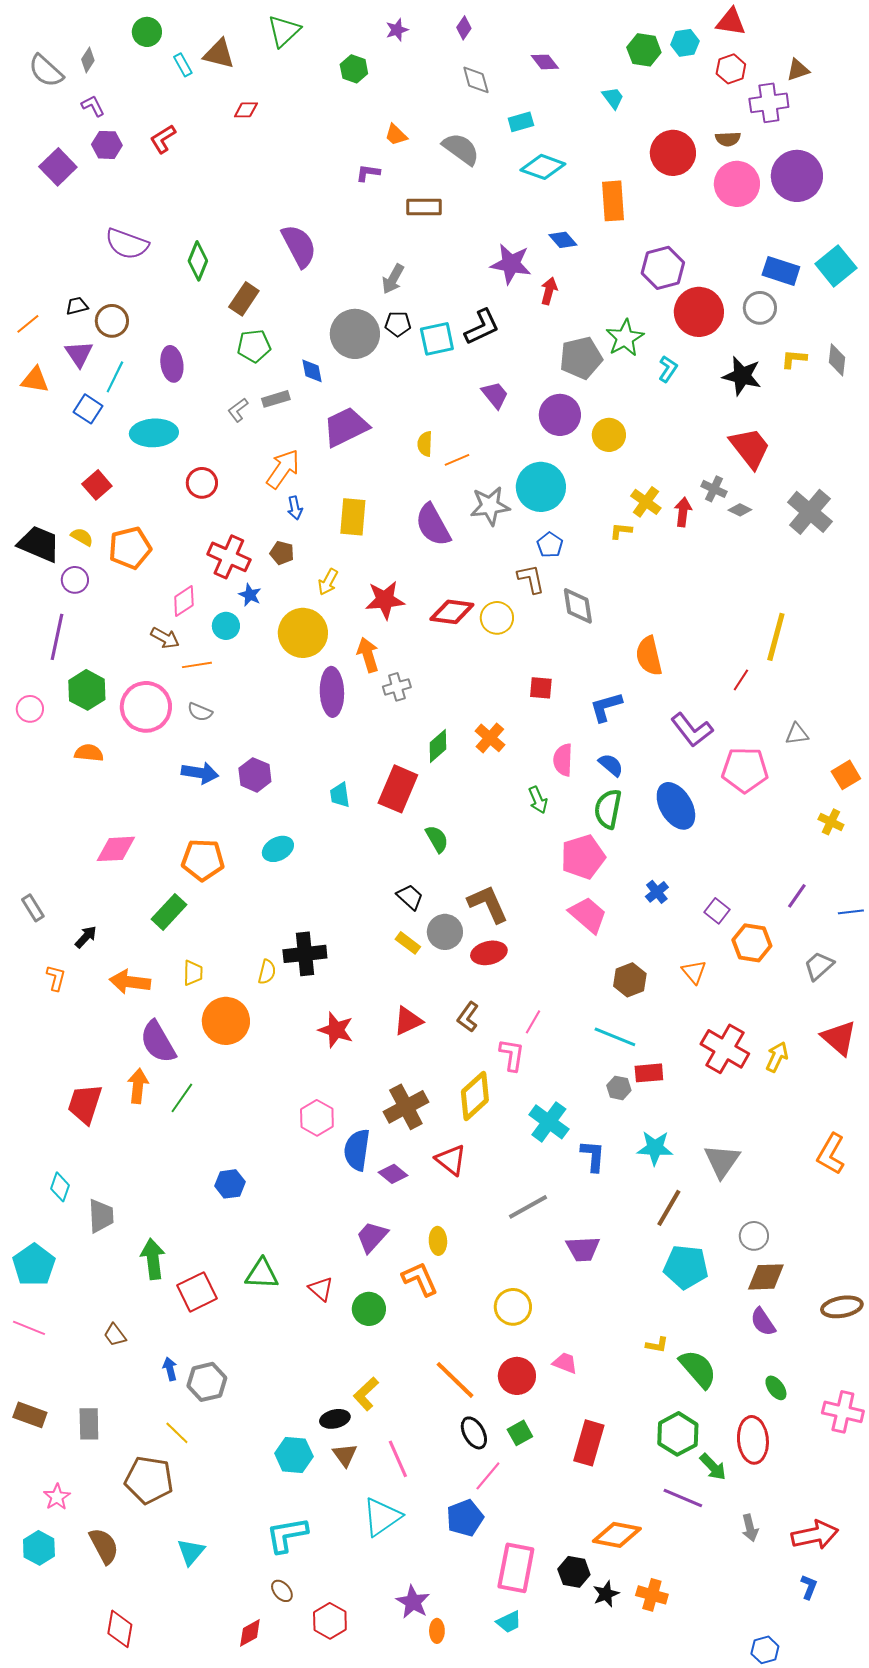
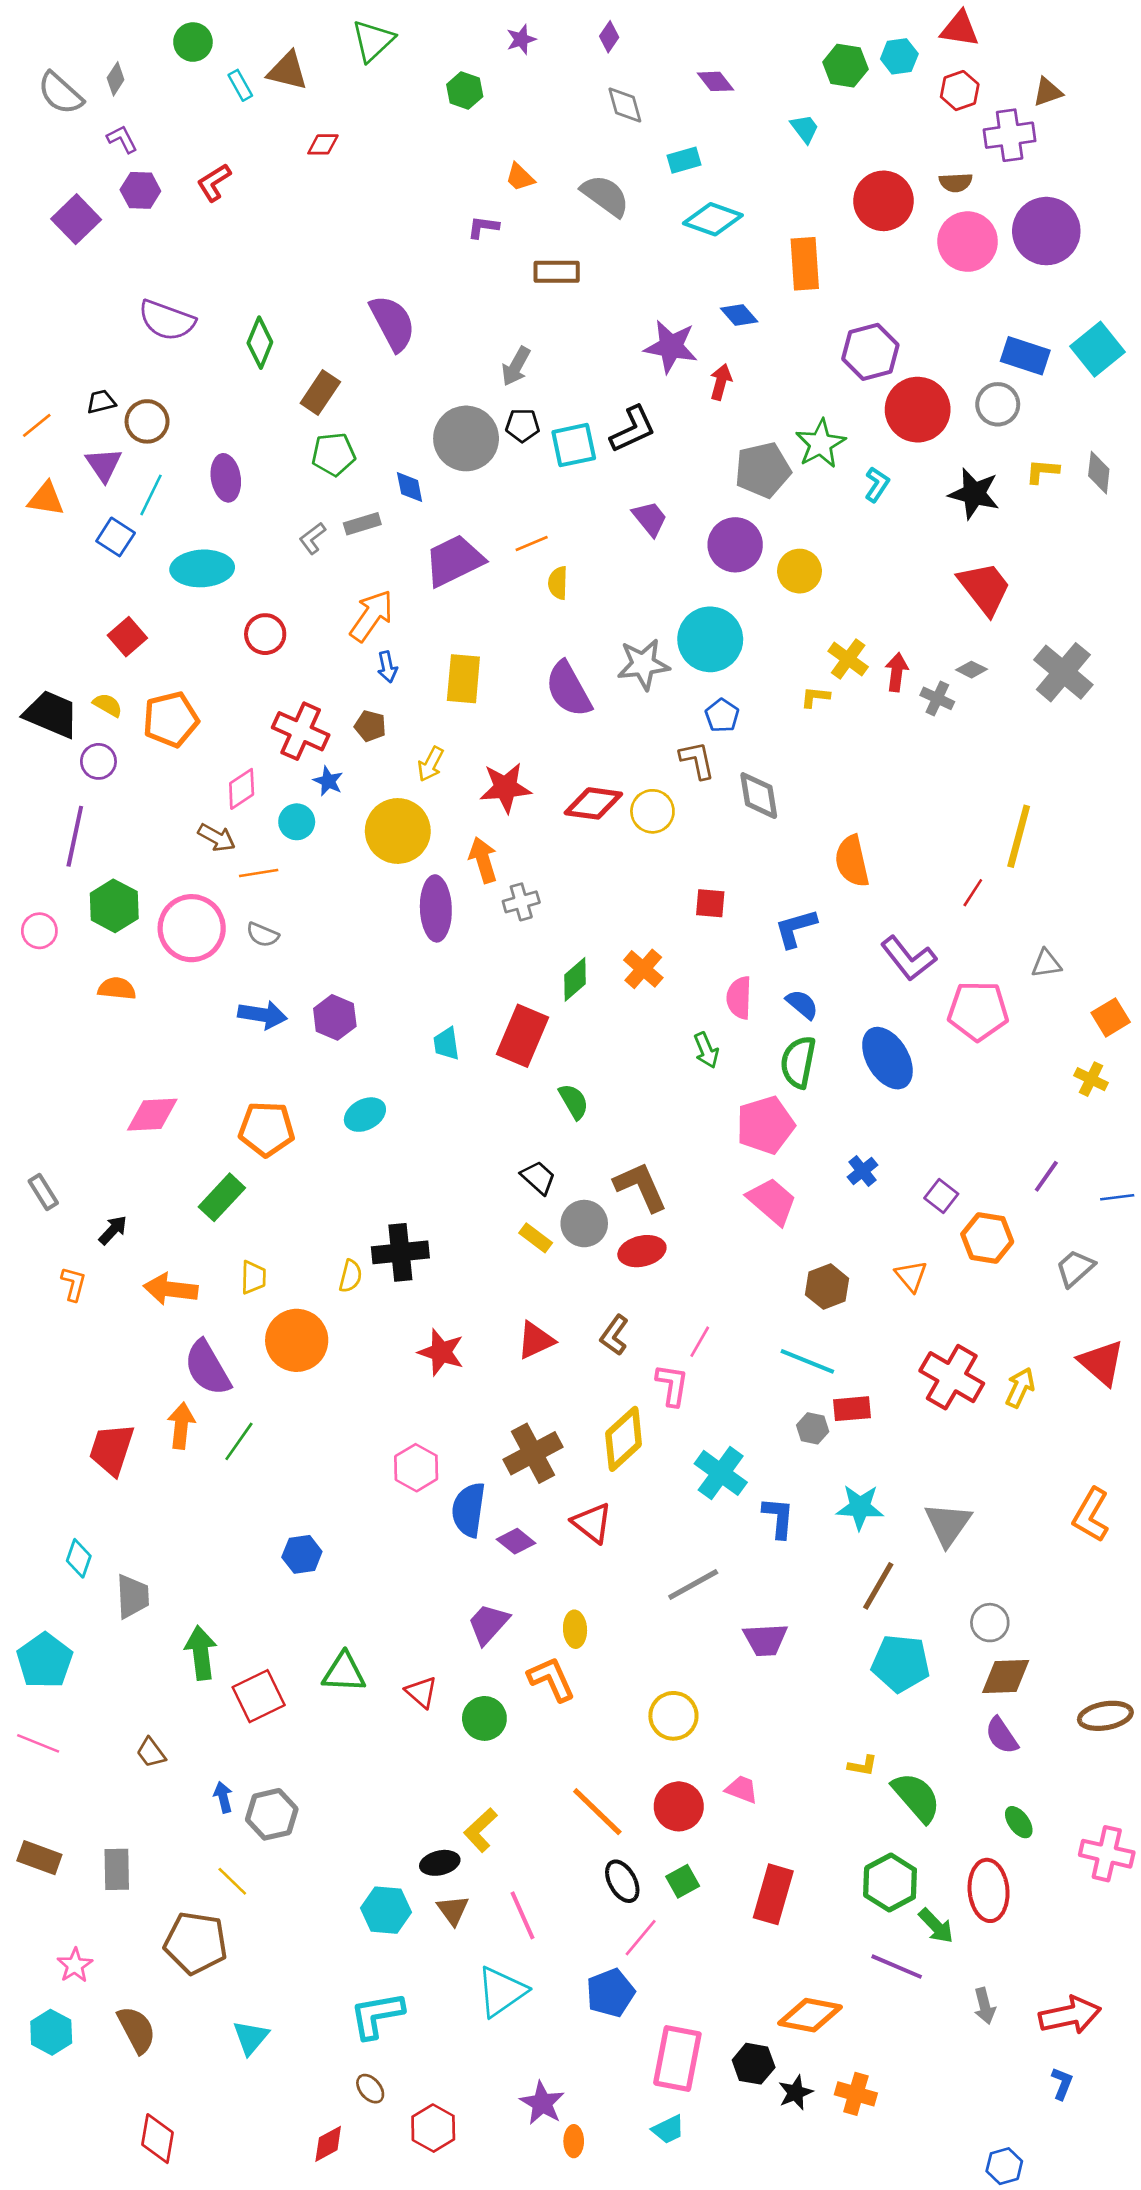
orange line: (457, 460) -> (532, 543), moved
gray cross: (714, 489) -> (937, 698), moved

